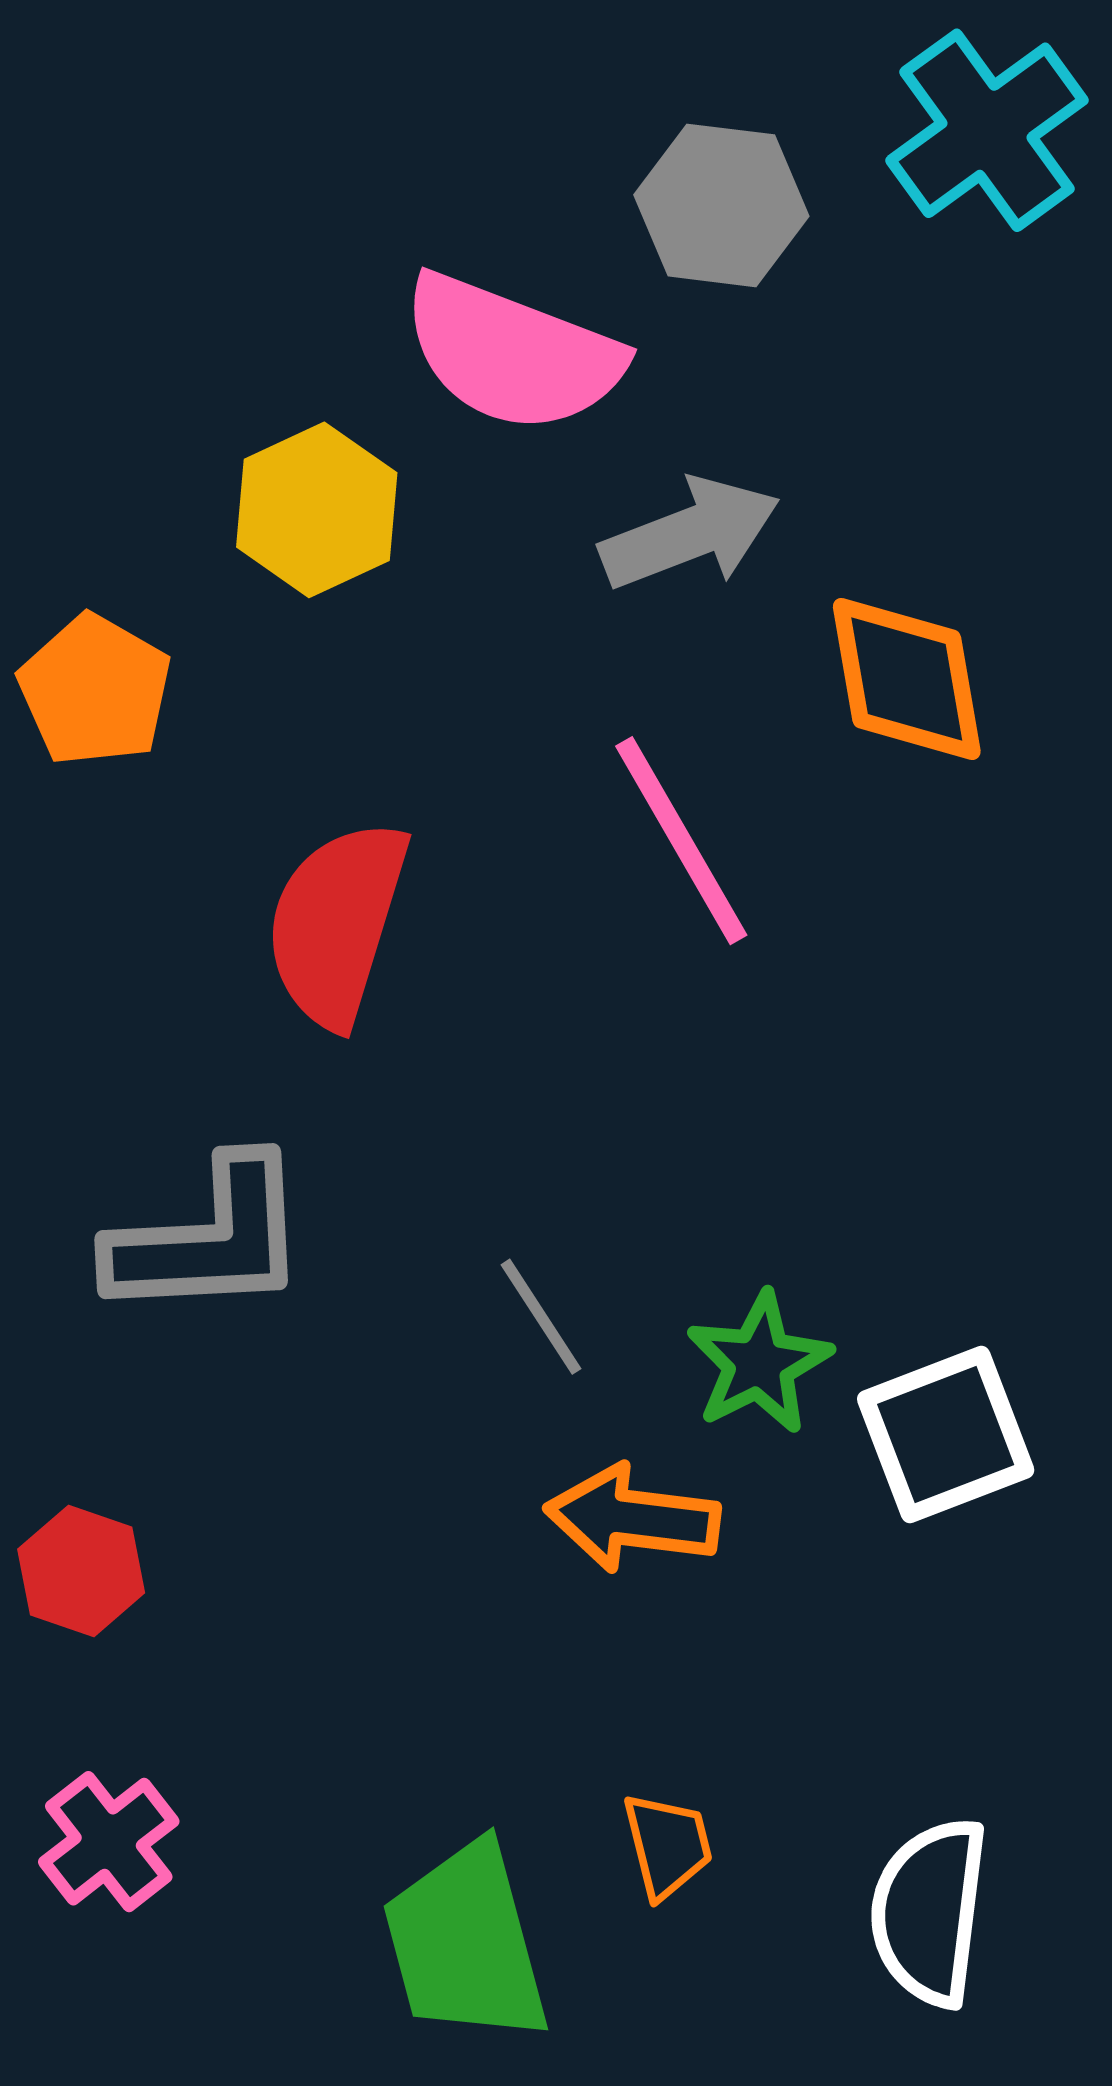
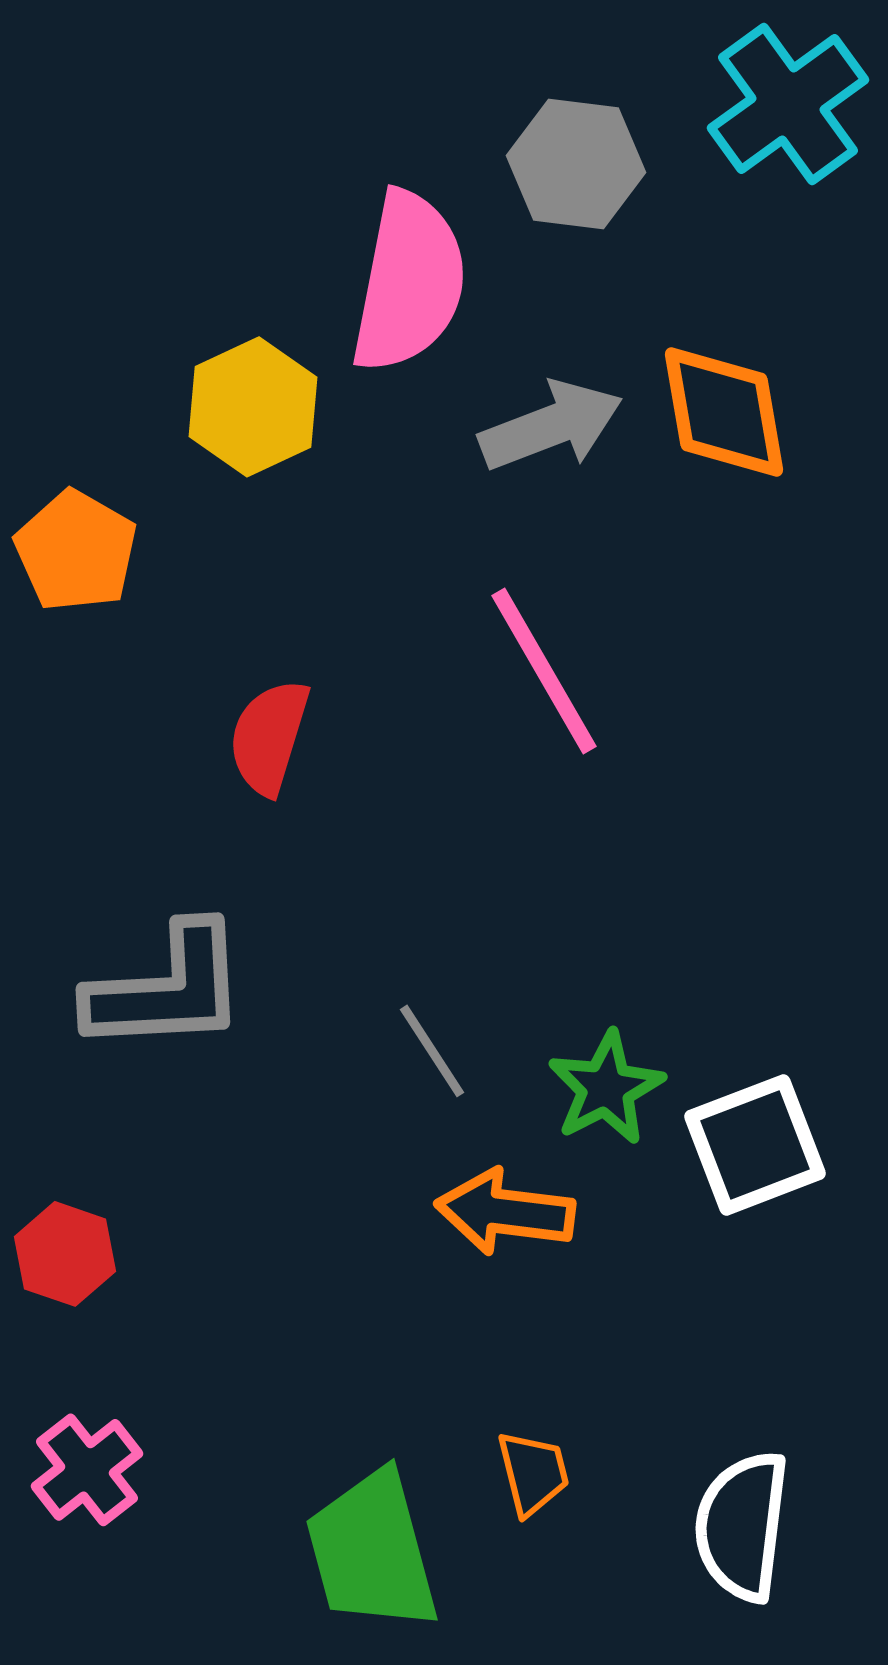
pink semicircle: (512, 353) -> (409, 282), turned -100
orange diamond: (907, 679) -> (724, 412), moved
red semicircle: (337, 923) -> (269, 737), size x0.7

